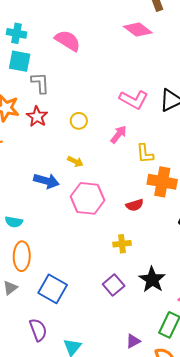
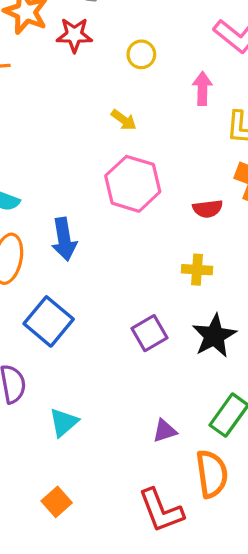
red star: (37, 117) -> (74, 35), turned 30
pink arrow: (119, 134) -> (202, 88), turned -48
blue arrow: (46, 181) -> (64, 239), moved, turned 55
yellow cross: (122, 244) -> (197, 270), moved

